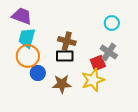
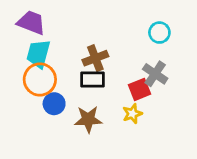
brown cross: (67, 41) -> (95, 58), turned -36
yellow star: (93, 80) -> (132, 114), size x0.6

